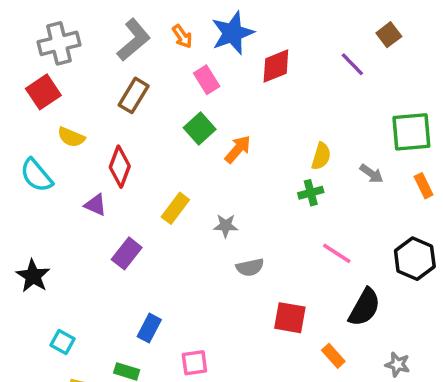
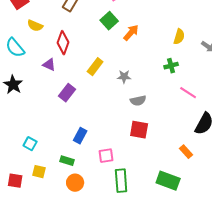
green cross: (311, 193) -> (171, 66), moved
black star: (33, 276) -> (13, 85), moved
red square: (290, 318) -> (139, 130), moved

